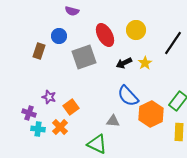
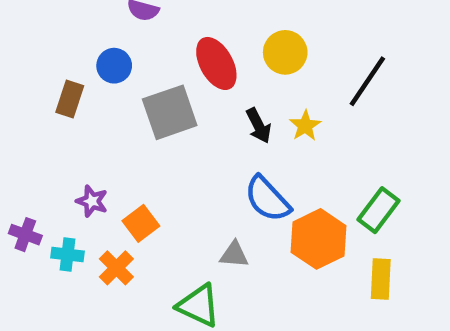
black arrow: (124, 63) -> (259, 126), turned -91
purple cross: (29, 113) -> (25, 235), moved
cyan cross: (38, 129) -> (68, 255), moved

